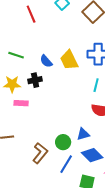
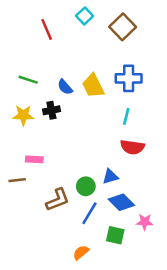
pink rectangle: (21, 103) -> (34, 159), moved
brown L-shape: (40, 153) -> (58, 200), turned 30

